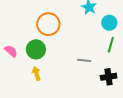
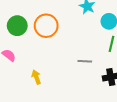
green circle: (36, 49) -> (17, 26), moved

